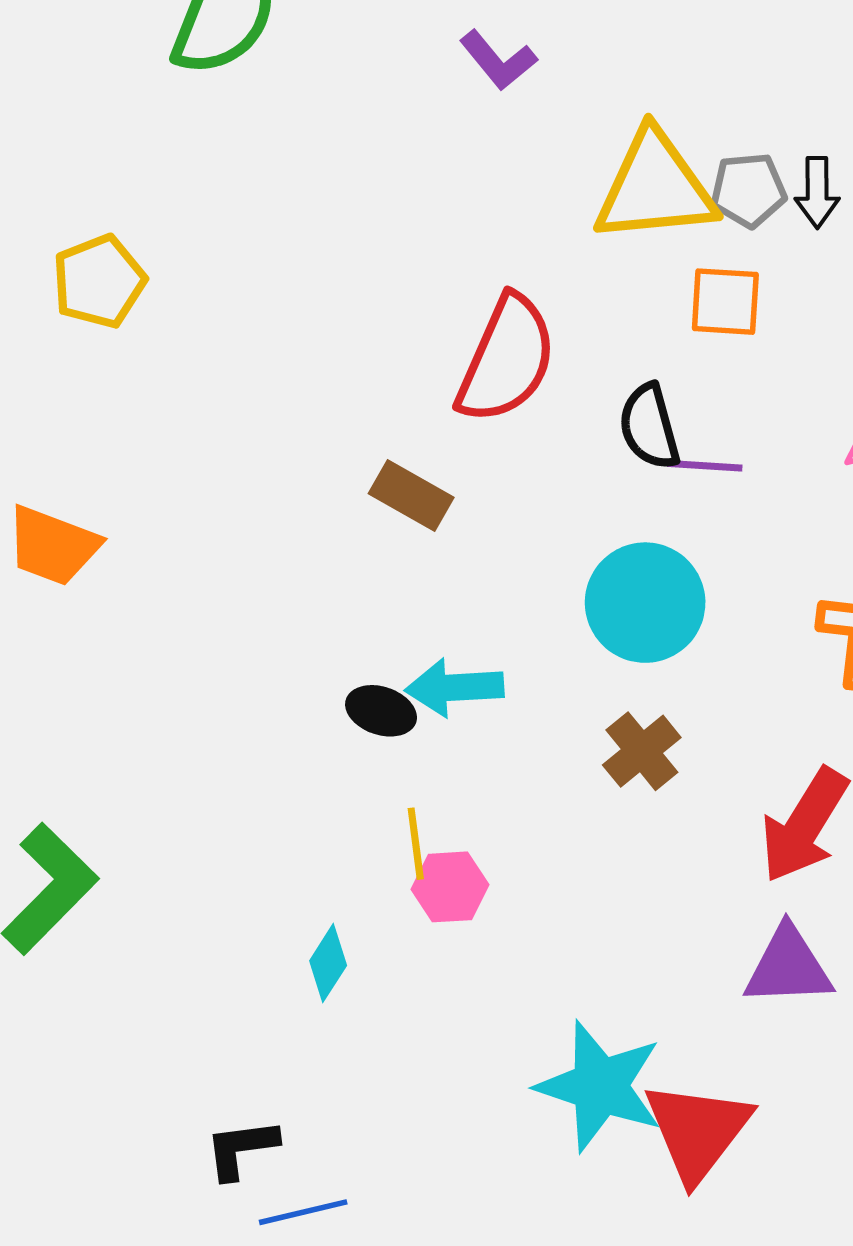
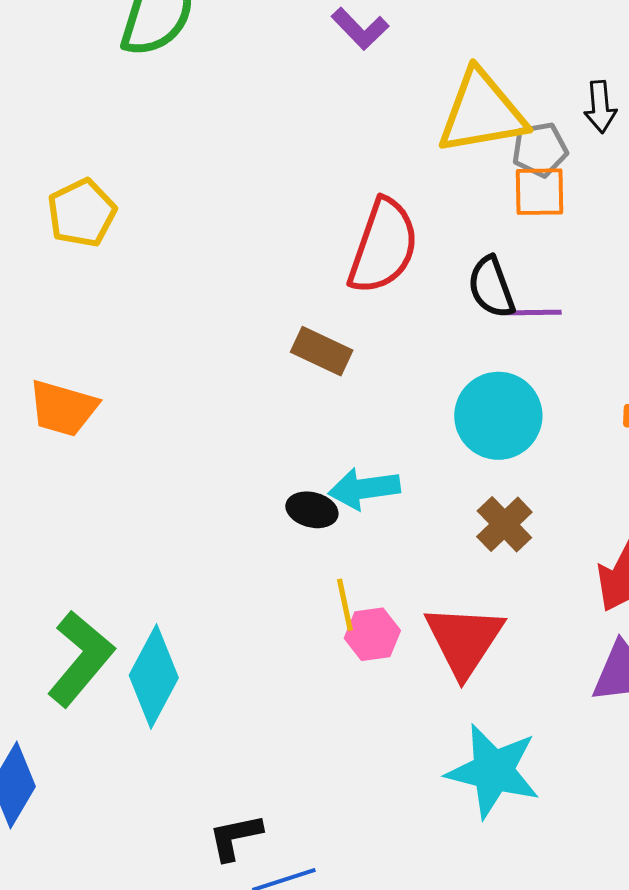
gray pentagon: (748, 190) -> (540, 150), moved
cyan diamond: (328, 963) -> (154, 677), moved, size x1.8
red triangle: (697, 1131) -> (464, 640), moved

